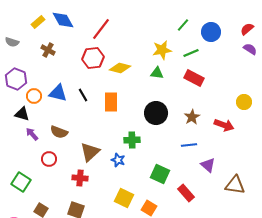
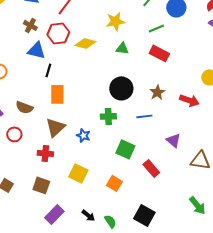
brown cross: (48, 50) -> (30, 25), moved
yellow star: (162, 50) -> (115, 21), moved
blue triangle: (58, 93) -> (36, 50), moved
black line: (83, 95) -> (48, 70), turned 48
orange rectangle: (111, 102) -> (57, 94), moved
green cross: (132, 140) -> (108, 116), moved
blue line: (189, 145) -> (144, 116), moved
yellow square: (124, 198) -> (78, 173), moved

